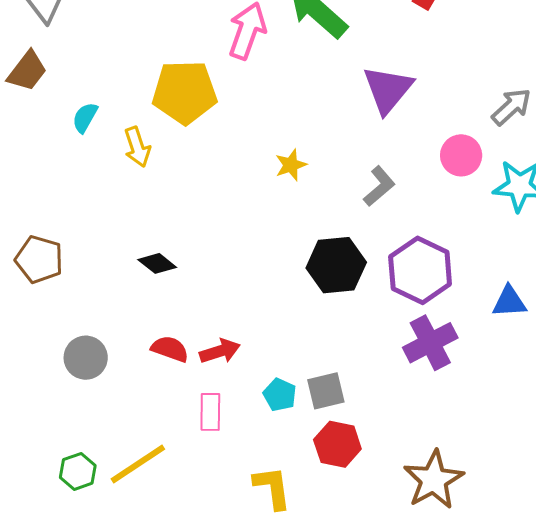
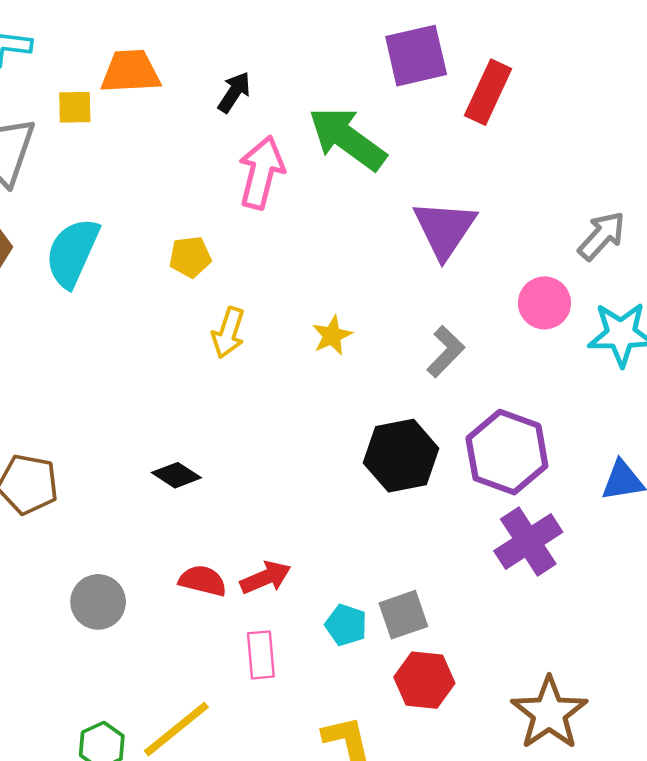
yellow pentagon: (185, 92) -> (190, 257), size x0.5
cyan semicircle: (85, 118) -> (72, 253), moved, size x1.8
yellow arrow: (137, 147) -> (228, 333), moved, turned 42

